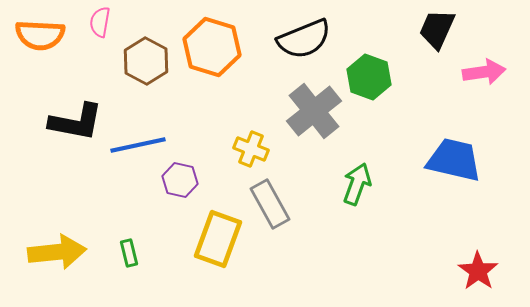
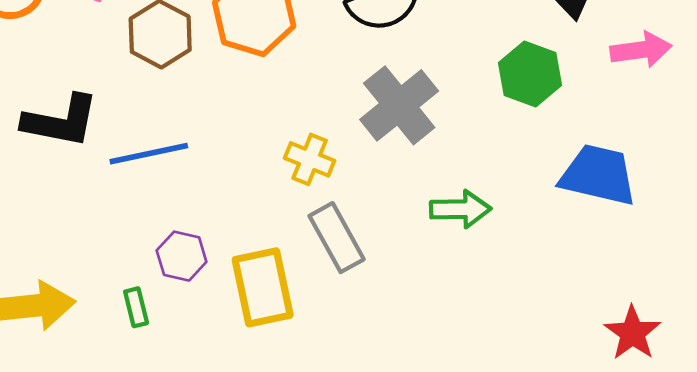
green hexagon: (369, 77) -> (530, 74), moved
purple hexagon: (180, 180) -> (182, 256), moved
green arrow: (357, 184) -> (460, 209), turned 69
yellow rectangle: (218, 239) -> (263, 287), turned -32

